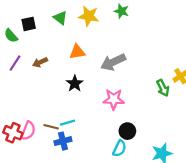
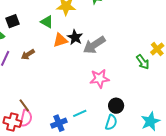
green triangle: (60, 18) -> (47, 22), moved
black star: (75, 83) -> (75, 37), moved
cyan line: (68, 123) -> (80, 113), moved
brown line: (51, 127) -> (24, 105), moved, turned 48

